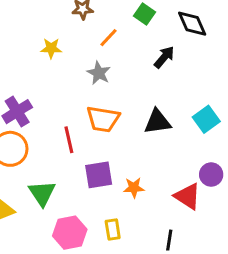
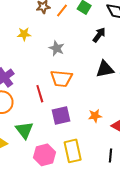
orange line: (109, 38) -> (62, 10), moved
black triangle: (157, 122) -> (105, 69), moved
orange star: (134, 188) -> (95, 116), moved
yellow rectangle: (113, 230) -> (73, 151), size x1.6

